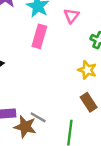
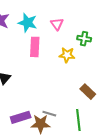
yellow star: (87, 70) -> (67, 55), moved

